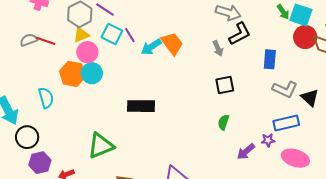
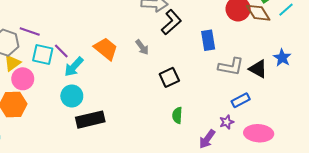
cyan arrow: (151, 47) -> (74, 67), moved
gray arrow: (218, 48) -> (142, 47), moved
cyan circle: (92, 73) -> (72, 96), moved
blue rectangle: (286, 123) -> (241, 100), size x0.7

